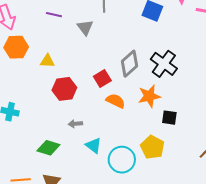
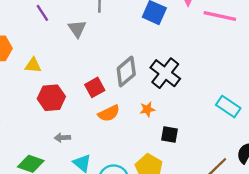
purple line: (54, 15) -> (42, 13), turned 42
orange star: (149, 96) -> (147, 109), size x0.6
orange semicircle: (116, 101) -> (109, 113), turned 126

